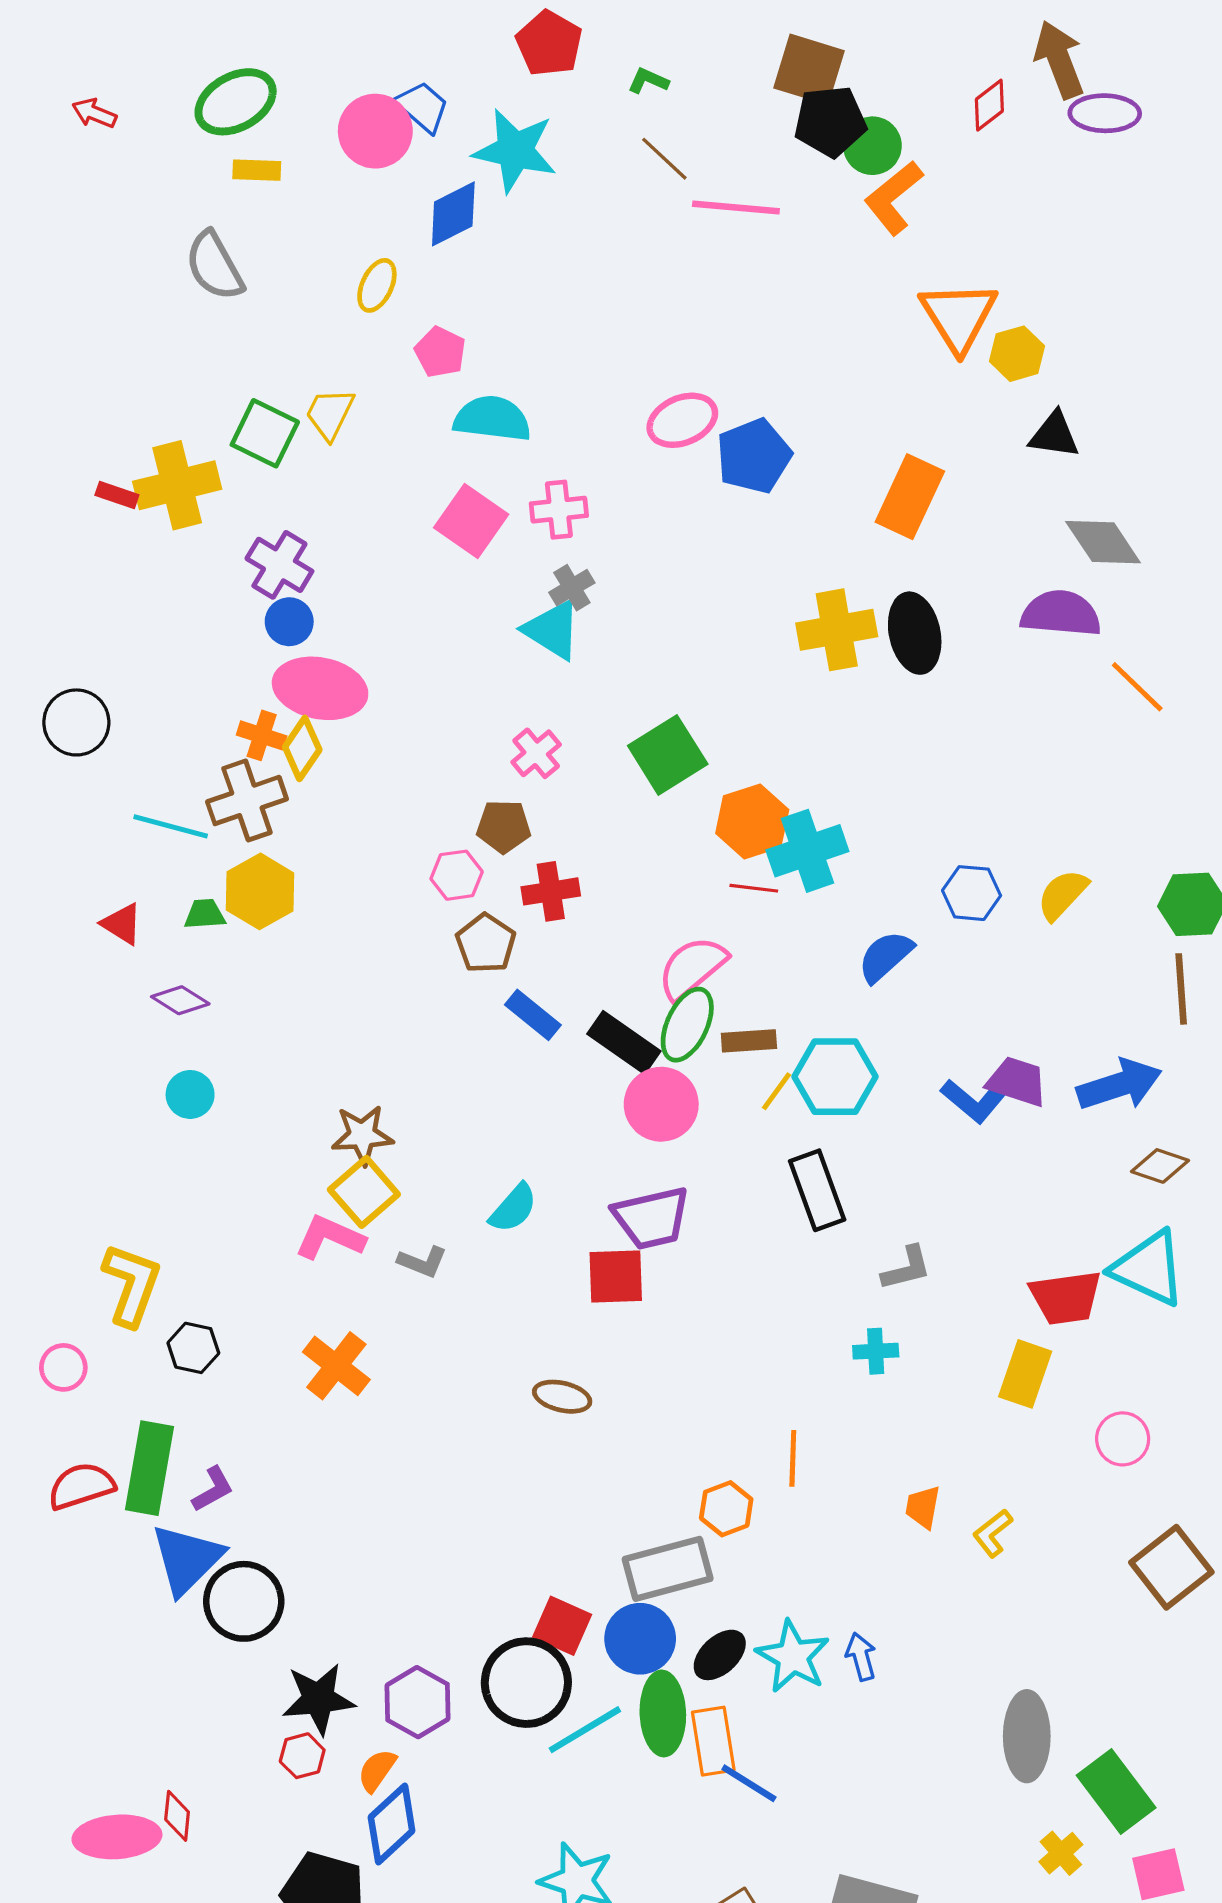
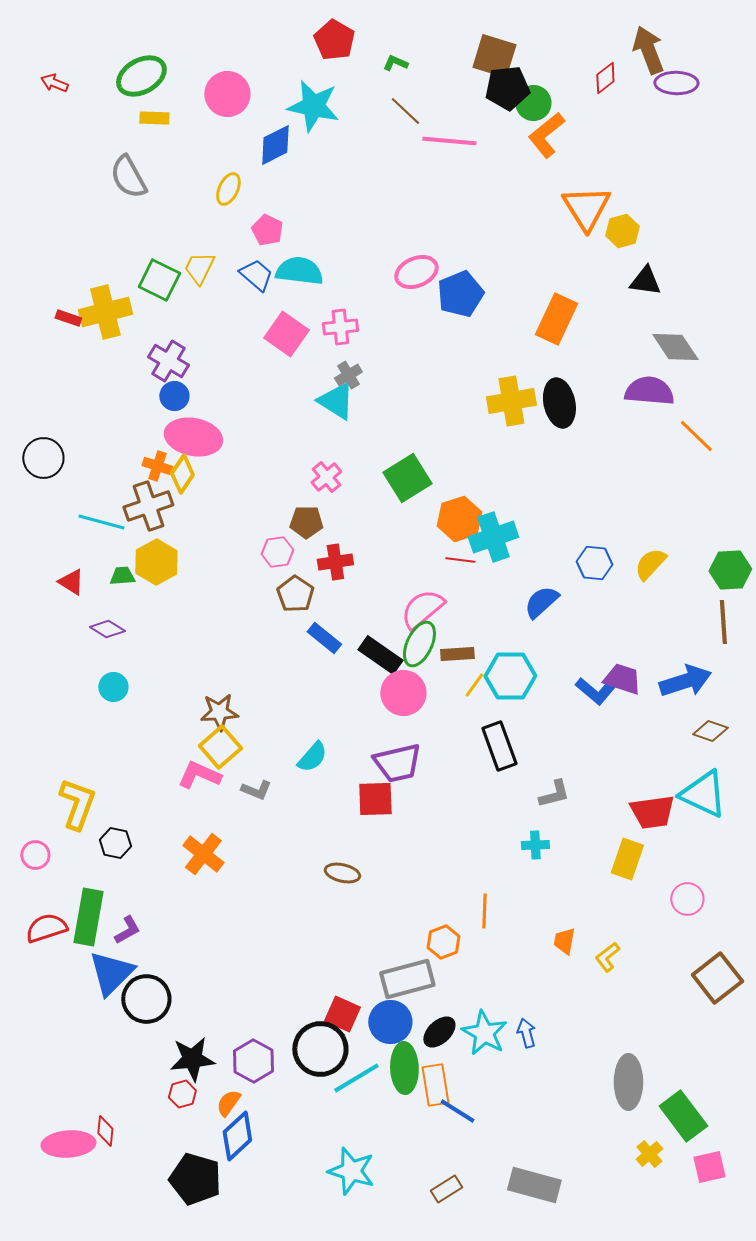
blue trapezoid: (422, 107) -> (256, 275), moved

